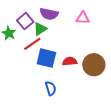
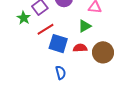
green triangle: (40, 29) -> (85, 26), moved

